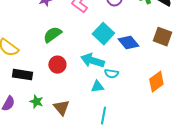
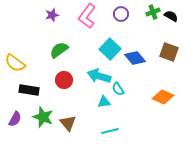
cyan semicircle: (111, 74) -> (118, 89), turned 48
orange diamond: (156, 82) -> (163, 97), turned 60
green star: (36, 102) -> (43, 117), size x1.5
cyan line: (103, 116) -> (110, 131), turned 66

